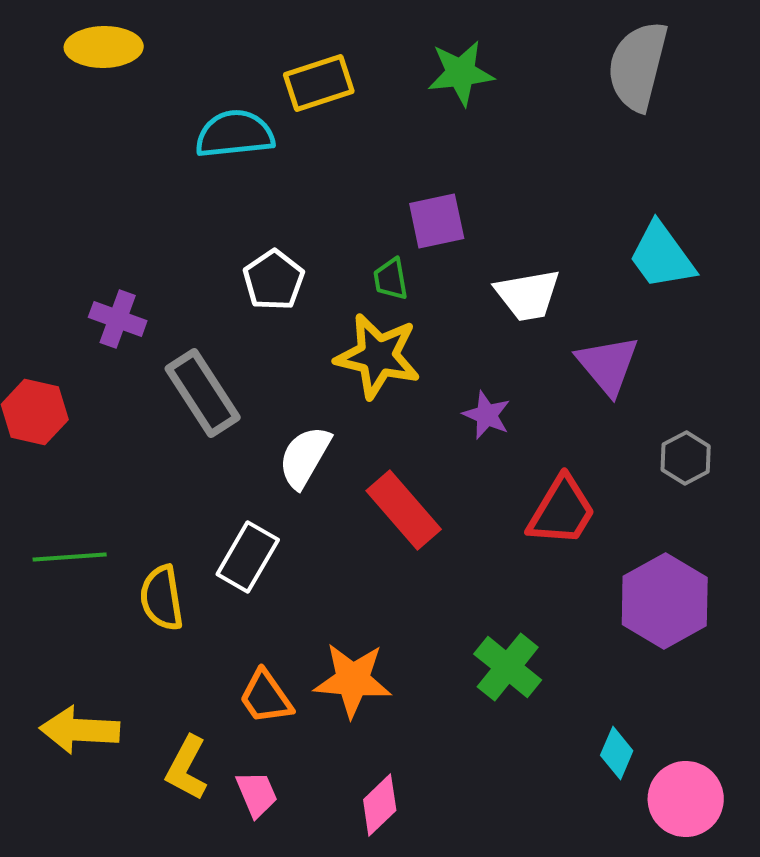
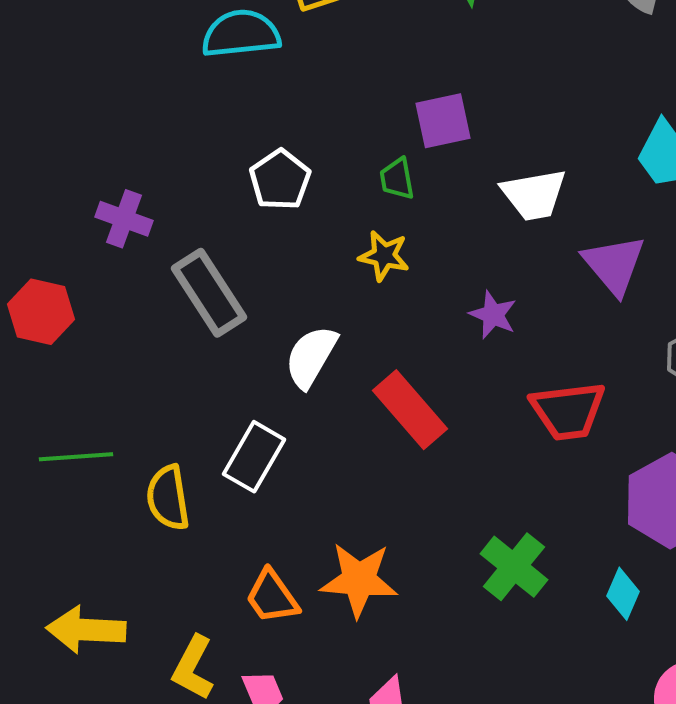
yellow star: (378, 356) -> (384, 256), size x0.6
red trapezoid: (562, 511) -> (568, 411), turned 52
cyan diamond: (617, 753) -> (623, 594), moved

